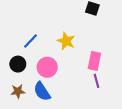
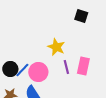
blue line: (30, 41) -> (22, 70), moved
purple line: (97, 81) -> (66, 67), moved

